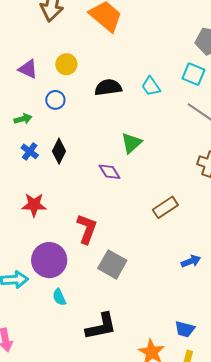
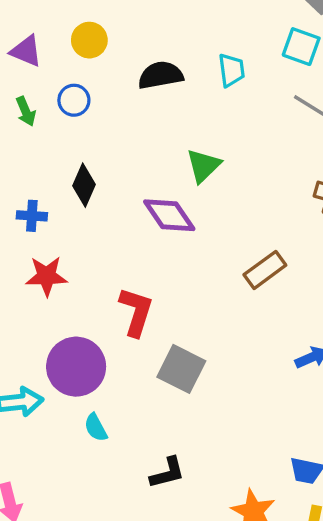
cyan trapezoid: (151, 86) -> (231, 70), turned -150
green arrow: (23, 119) -> (26, 111), moved, turned 84
blue cross: (30, 151) -> (32, 216), moved, turned -30
purple diamond: (109, 172) -> (169, 215), size x1.4
black L-shape: (101, 326) -> (167, 473), size x0.7

